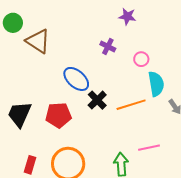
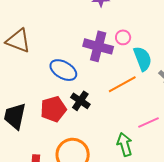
purple cross: (108, 46) -> (98, 46), moved, size x1.8
black cross: (97, 100) -> (80, 101), moved

